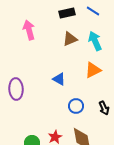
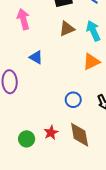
blue triangle: (59, 79) -> (36, 57), moved

